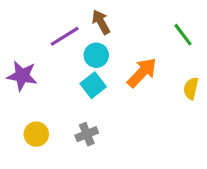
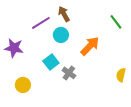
cyan square: (93, 85) -> (51, 62), moved
yellow semicircle: (191, 88) -> (121, 75), moved
gray cross: (87, 134) -> (69, 73), moved, turned -32

